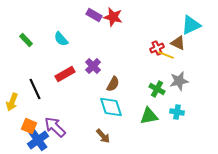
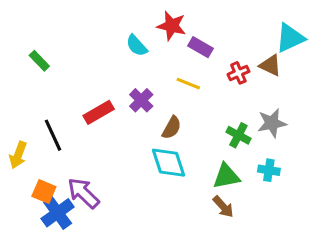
purple rectangle: (94, 15) -> (200, 47), moved
cyan semicircle: (61, 39) -> (137, 46), moved
yellow line: (166, 55) -> (188, 84), moved
brown arrow: (103, 136) -> (223, 207), moved

